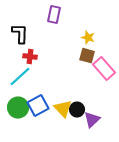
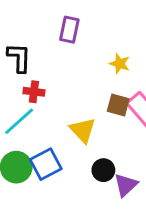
brown square: (87, 56) -> (118, 105), moved
yellow triangle: (63, 109) -> (83, 130), moved

